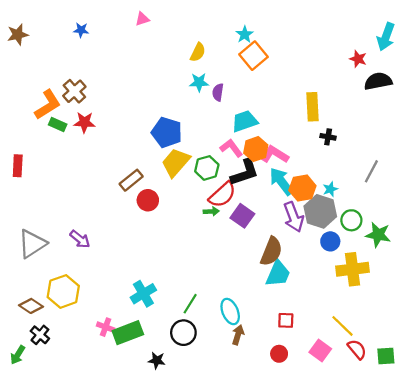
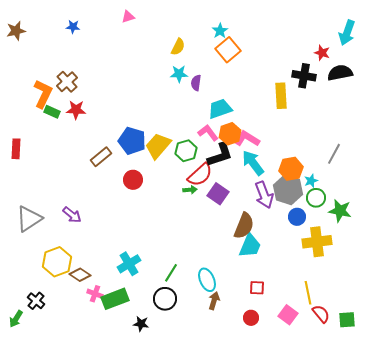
orange L-shape: (48, 105) -> (43, 94), turned -32
blue pentagon: (167, 132) -> (132, 141), moved
black cross: (328, 137) -> (304, 76), moved, size x1.6
brown rectangle: (131, 180) -> (101, 157), moved
orange hexagon: (302, 188) -> (291, 169), moved
cyan star: (330, 189) -> (311, 181), moved
brown diamond: (31, 306) -> (80, 275), moved
yellow line: (343, 326) -> (308, 293), turned 35

